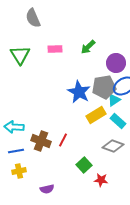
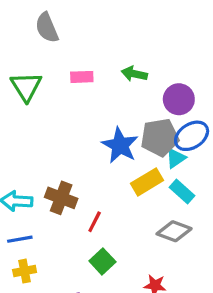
green arrow: (88, 47) -> (134, 74), turned 56
brown cross: (41, 141) -> (61, 198), moved
green square: (84, 165) -> (102, 261), moved

